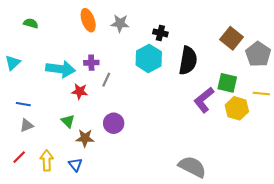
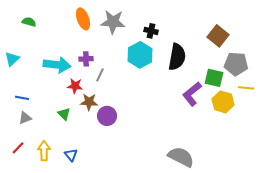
gray star: (120, 23) -> (113, 22), size x1.4
gray pentagon: (258, 54) -> (236, 64), moved, turned -30
brown star: (85, 138) -> (89, 102), moved

